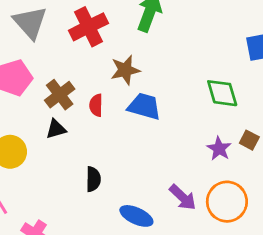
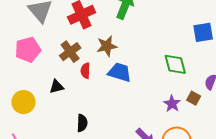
brown cross: (60, 95) -> (70, 52), moved

